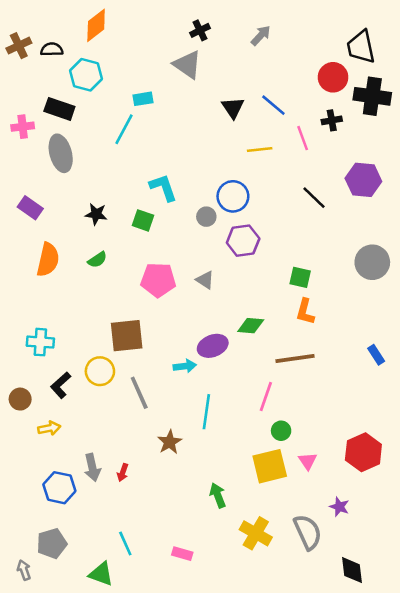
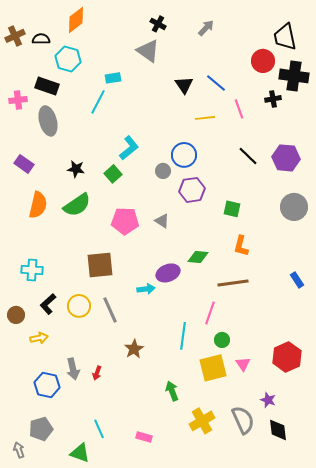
black cross: (200, 30) -> (158, 24), turned -35
black cross: (332, 120) -> (273, 99), moved
purple hexagon: (363, 180) -> (286, 158), moved
cyan L-shape: (163, 187) -> (129, 148), turned 70
green square: (143, 220) -> (113, 174), turned 30
green semicircle: (97, 260) -> (77, 205), size x1.8
green square: (300, 277) -> (232, 209), moved
yellow circle: (100, 371) -> (79, 306), moved
cyan line: (206, 412) -> (183, 336), moved
yellow cross: (256, 533) -> (202, 421), turned 30
black diamond: (352, 570) -> (278, 430), moved

